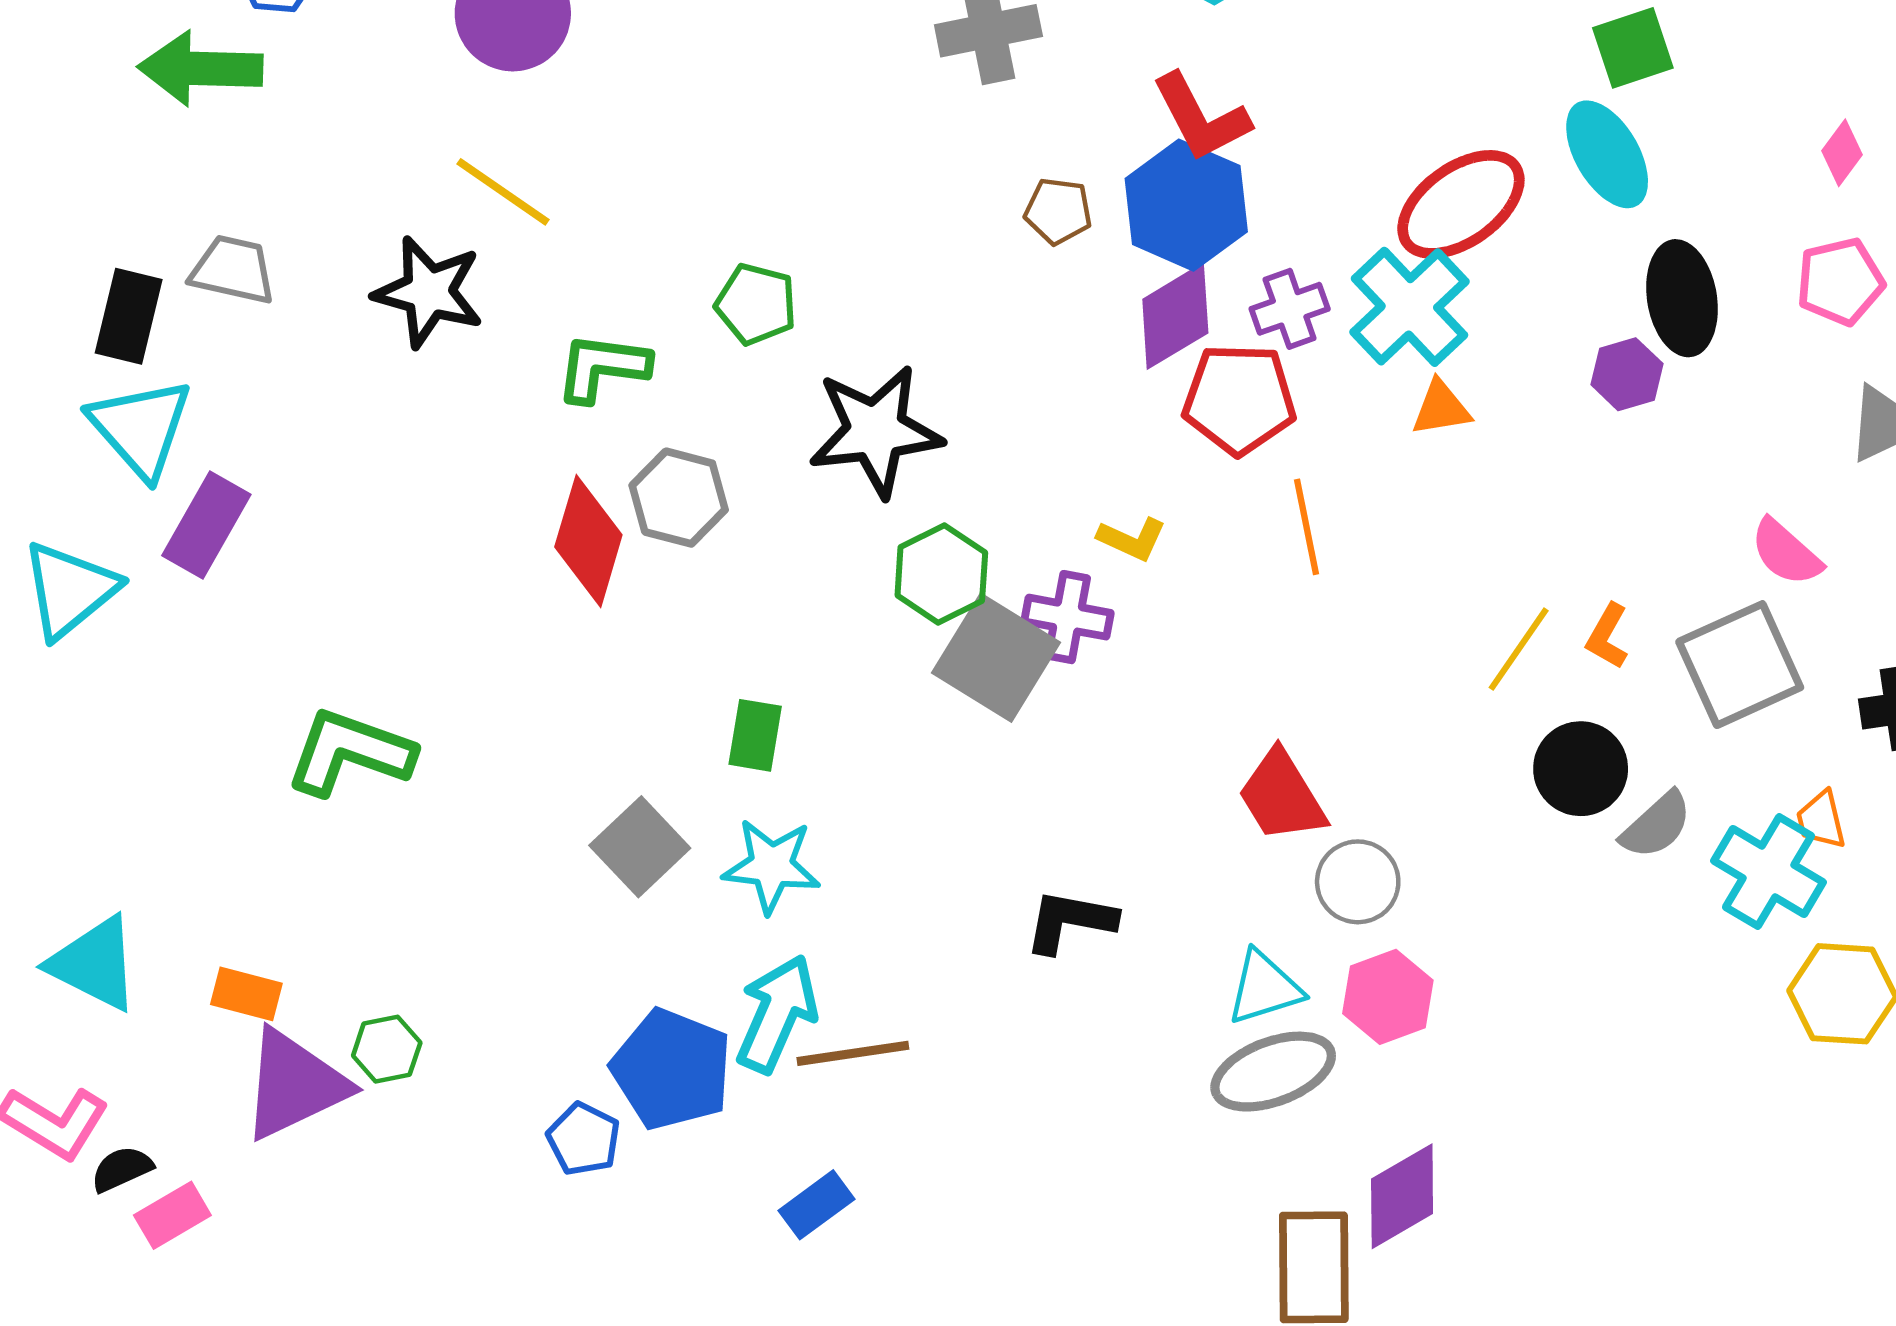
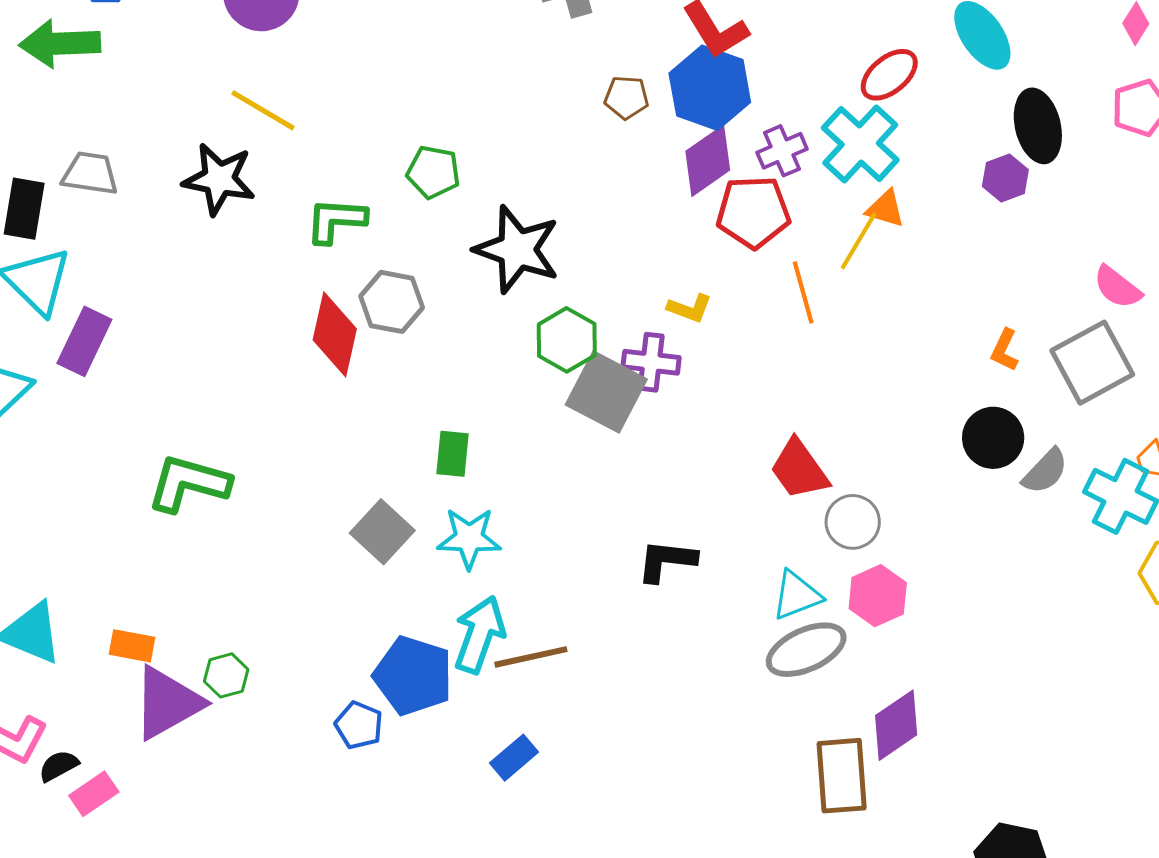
red ellipse: (1461, 204) -> (889, 75), size x0.7
orange triangle: (1441, 408) -> (885, 209), turned 30
black star: (876, 431) -> (517, 249), turned 30
yellow line: (1519, 649) -> (859, 241), moved

